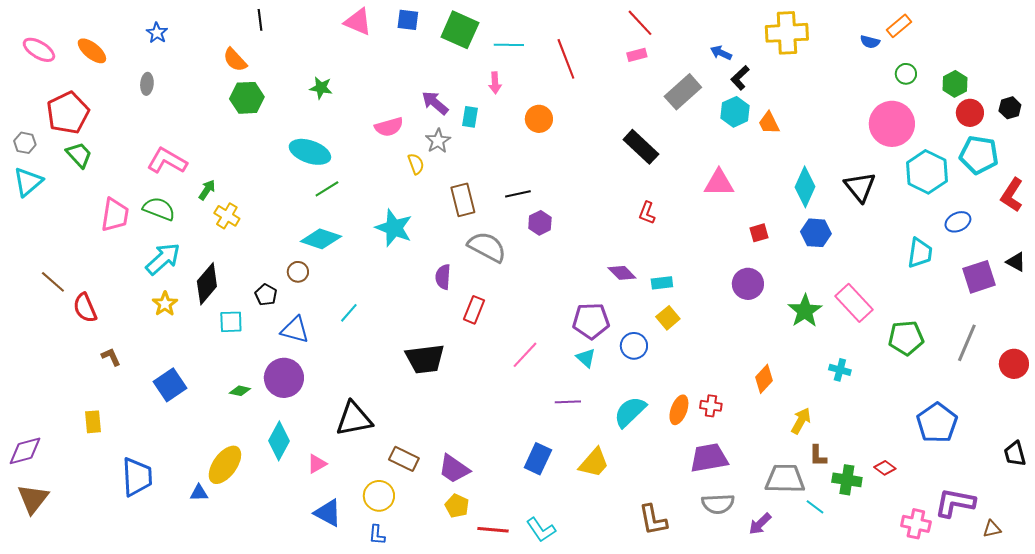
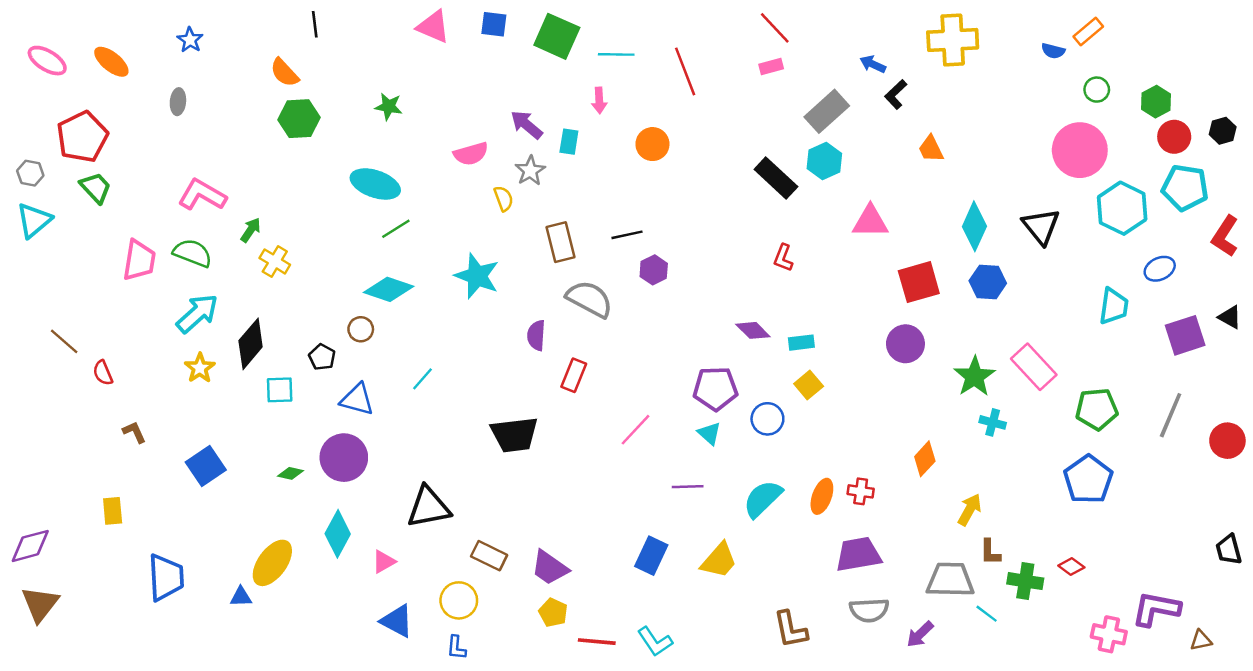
cyan hexagon: (735, 112) -> (824, 161), moved
red square: (759, 233) -> (919, 282), size x1.8
red semicircle: (85, 308) -> (103, 373), size x0.7
cyan cross: (840, 370) -> (993, 422), moved
blue pentagon: (937, 423) -> (1088, 479), moved

